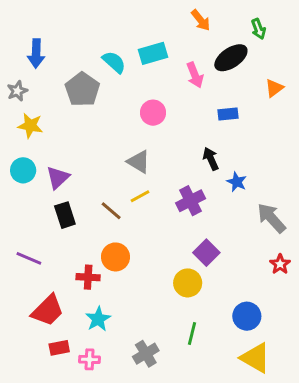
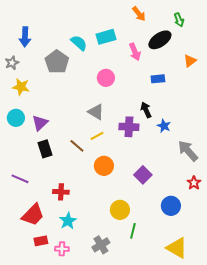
purple cross: (191, 201) -> (129, 127), moved, turned 30
orange circle: (115, 257) -> (104, 166), moved
yellow circle: (188, 283) -> (120, 210), moved
blue circle: (247, 316) -> (171, 206), moved

